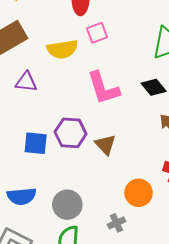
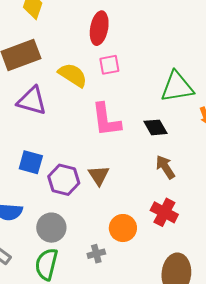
yellow semicircle: (62, 49) -> (73, 75), turned -148
purple triangle: (26, 82) -> (32, 101), size x1.4
purple hexagon: (71, 133) -> (64, 180), moved

